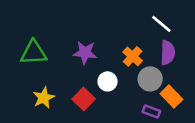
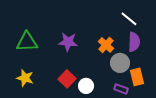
white circle: (108, 81) -> (86, 86), moved
orange rectangle: (171, 96) -> (137, 77), turned 30
yellow star: (44, 98) -> (25, 78), moved, turned -30

